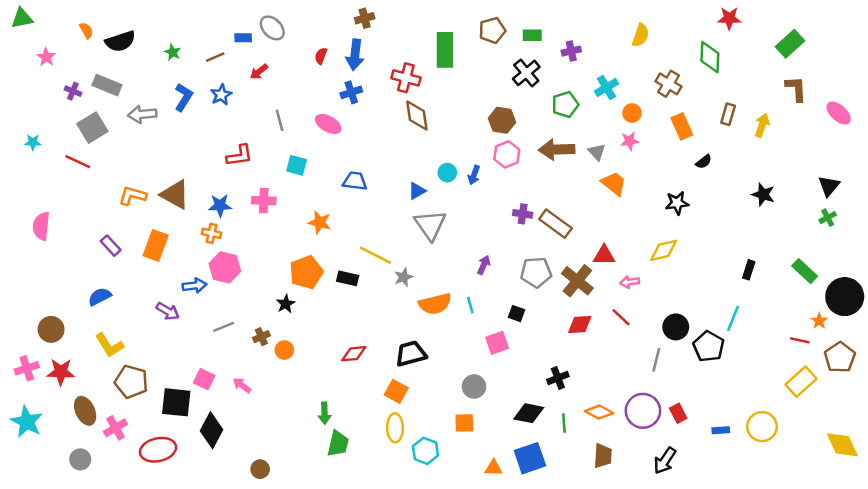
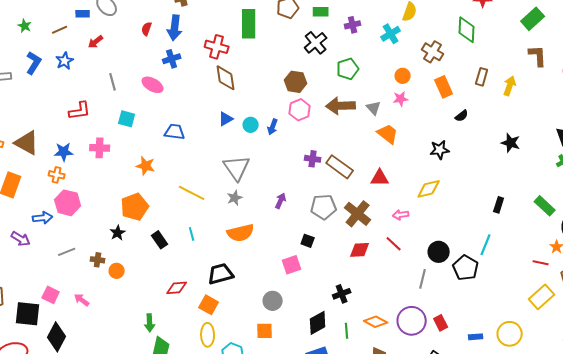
cyan cross: (606, 88) -> (391, 34), moved
blue triangle: (417, 191) -> (226, 119), moved
red triangle: (604, 255) -> (380, 178), moved
gray star: (404, 277) -> (235, 198), moved
black rectangle: (348, 278) -> (160, 240), moved, turned 42
cyan line: (470, 305) -> (192, 234), moved
brown cross: (261, 337) -> (98, 260), turned 32
red diamond: (354, 354) -> (177, 288), moved
black diamond: (529, 413) -> (318, 323), turned -40

